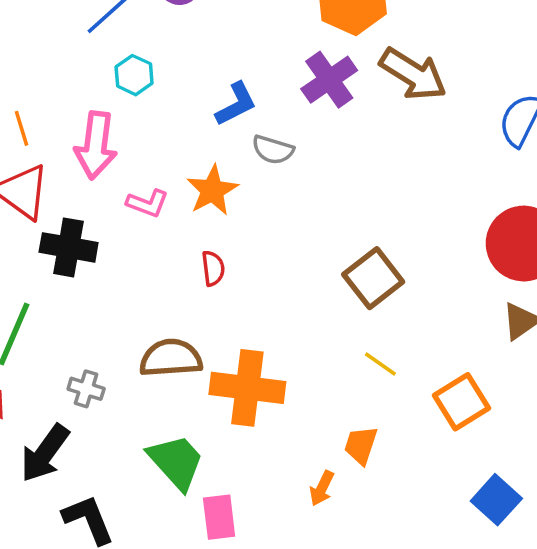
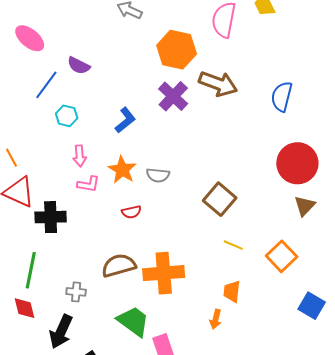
pink arrow: (96, 145) -> (80, 156), moved, size x0.6
gray semicircle: (273, 150) -> (158, 175), moved
red semicircle: (213, 268) -> (131, 212), turned 96

